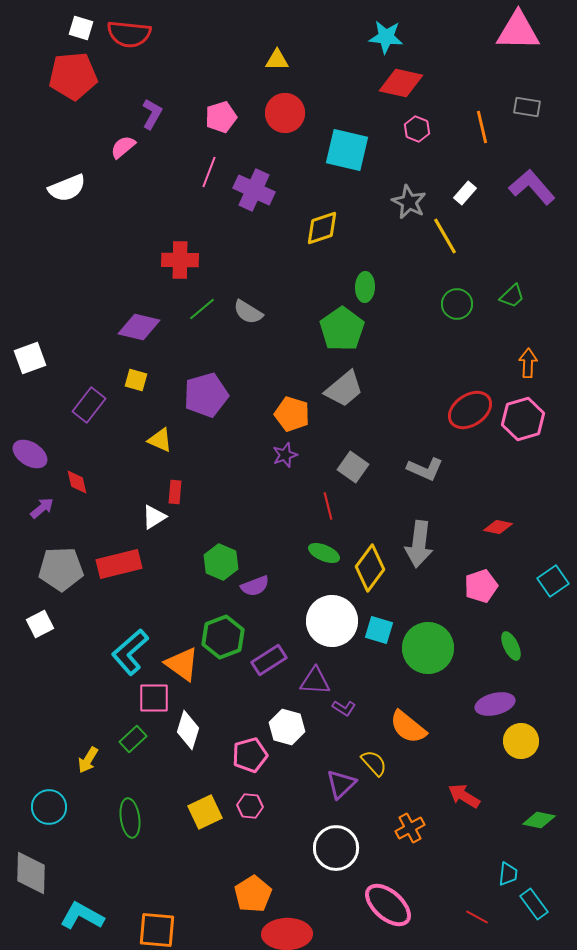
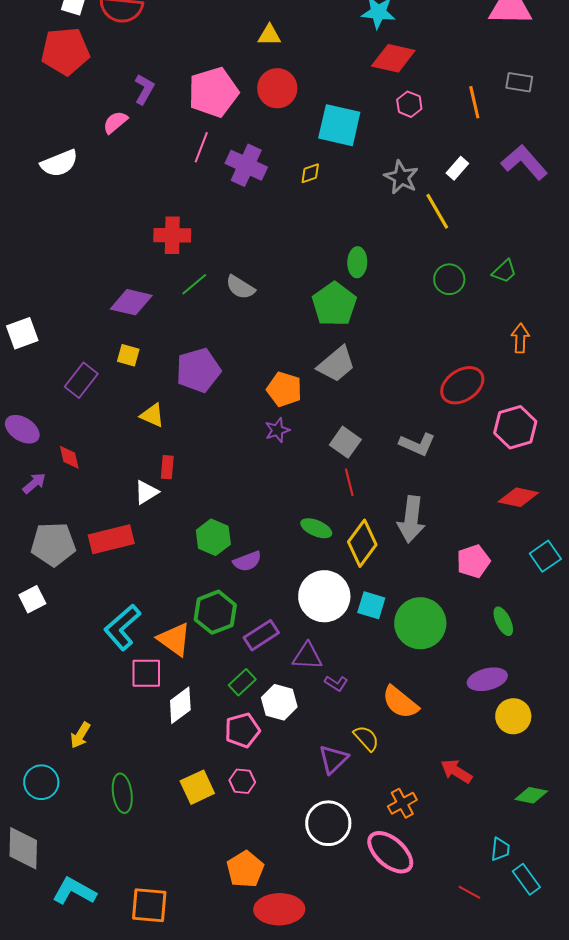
pink pentagon: (221, 117) -> (213, 92), size x1.6
yellow diamond: (322, 228) -> (310, 173), moved, size x0.6
pink hexagon: (523, 419) -> (515, 427), moved
red line: (328, 506) -> (349, 482), moved
red diamond: (498, 527) -> (518, 497), moved, size x1.4
white diamond: (188, 730) -> (180, 705), turned 36
green rectangle: (133, 739) -> (242, 682), moved
pink ellipse: (388, 905) -> (390, 852), moved

